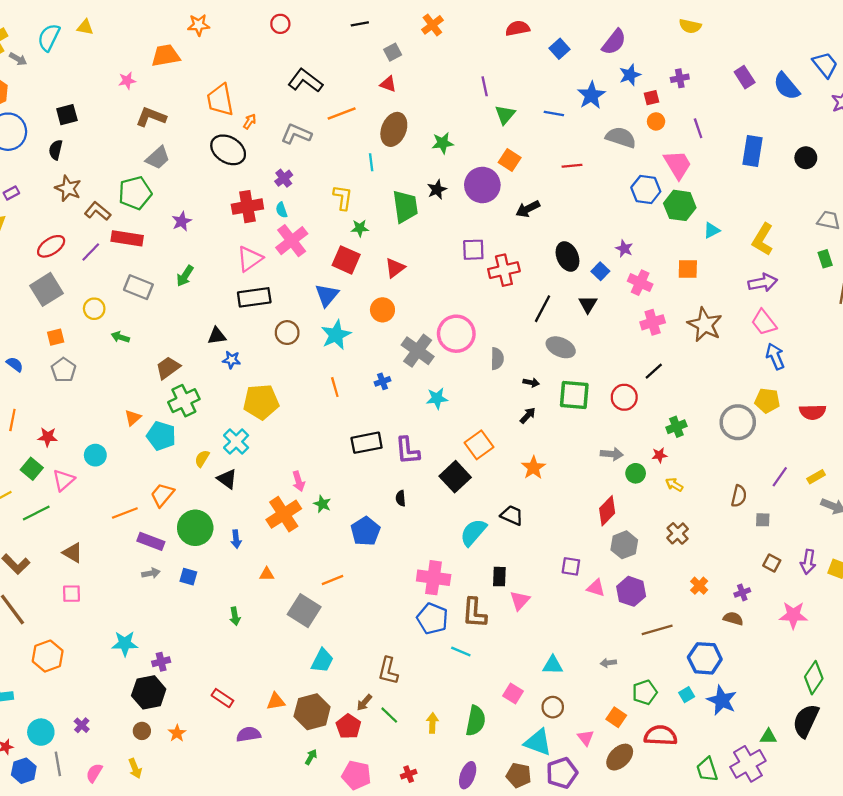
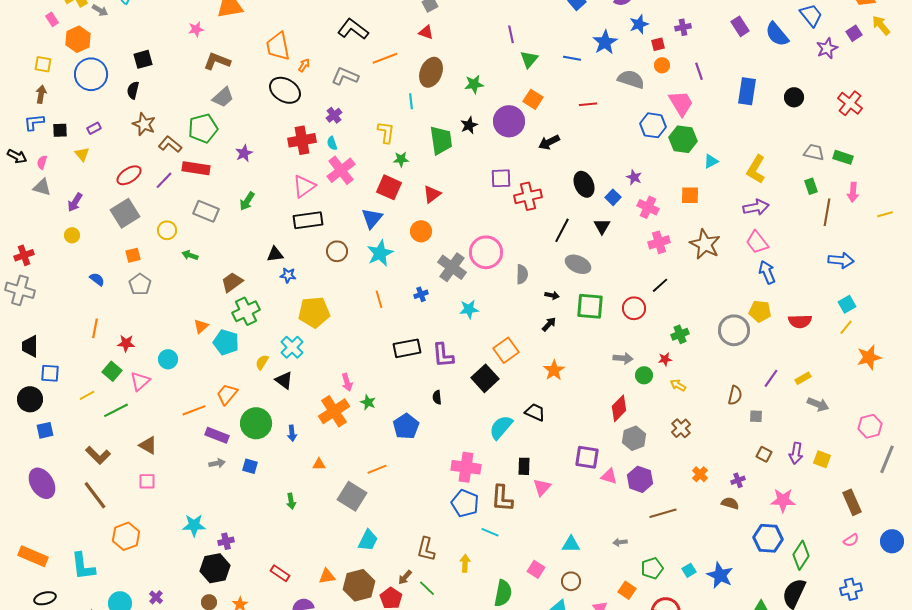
purple square: (571, 566) -> (587, 457), size x1.4
blue hexagon: (705, 658) -> (768, 538), moved
yellow arrow: (432, 723) -> (465, 563), moved

